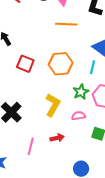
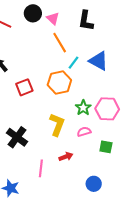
orange line: (66, 24) -> (60, 43), turned 65
red square: (25, 64) -> (24, 87), turned -36
cyan line: (92, 67) -> (74, 63), moved, turned 32

